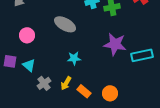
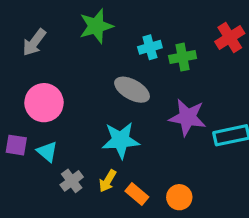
gray ellipse: (65, 24) -> (132, 90), moved
pink circle: (27, 35) -> (44, 103), size x1.5
cyan star: (74, 58) -> (121, 140), size x1.6

